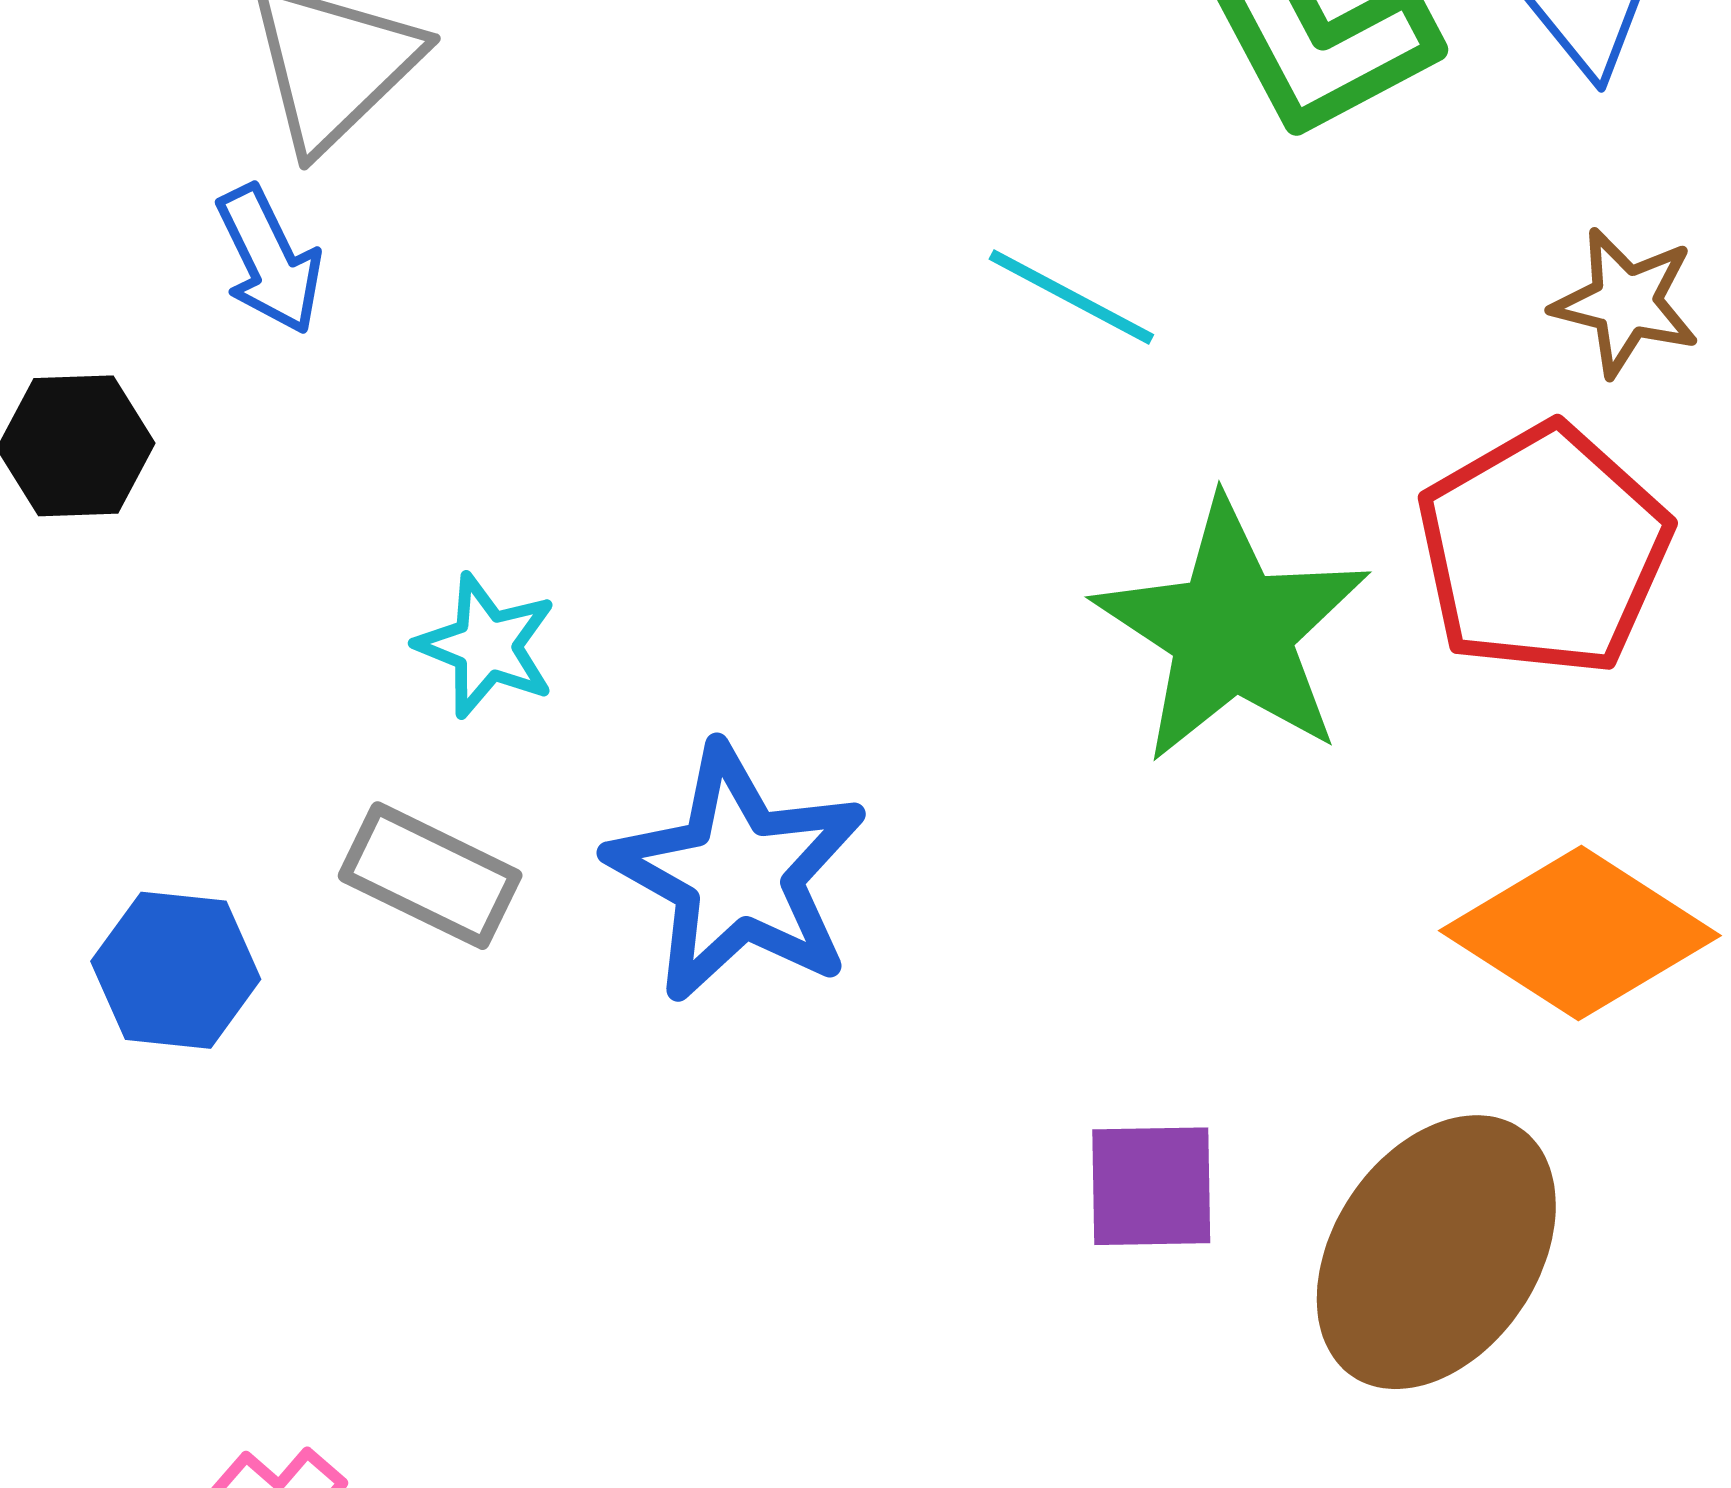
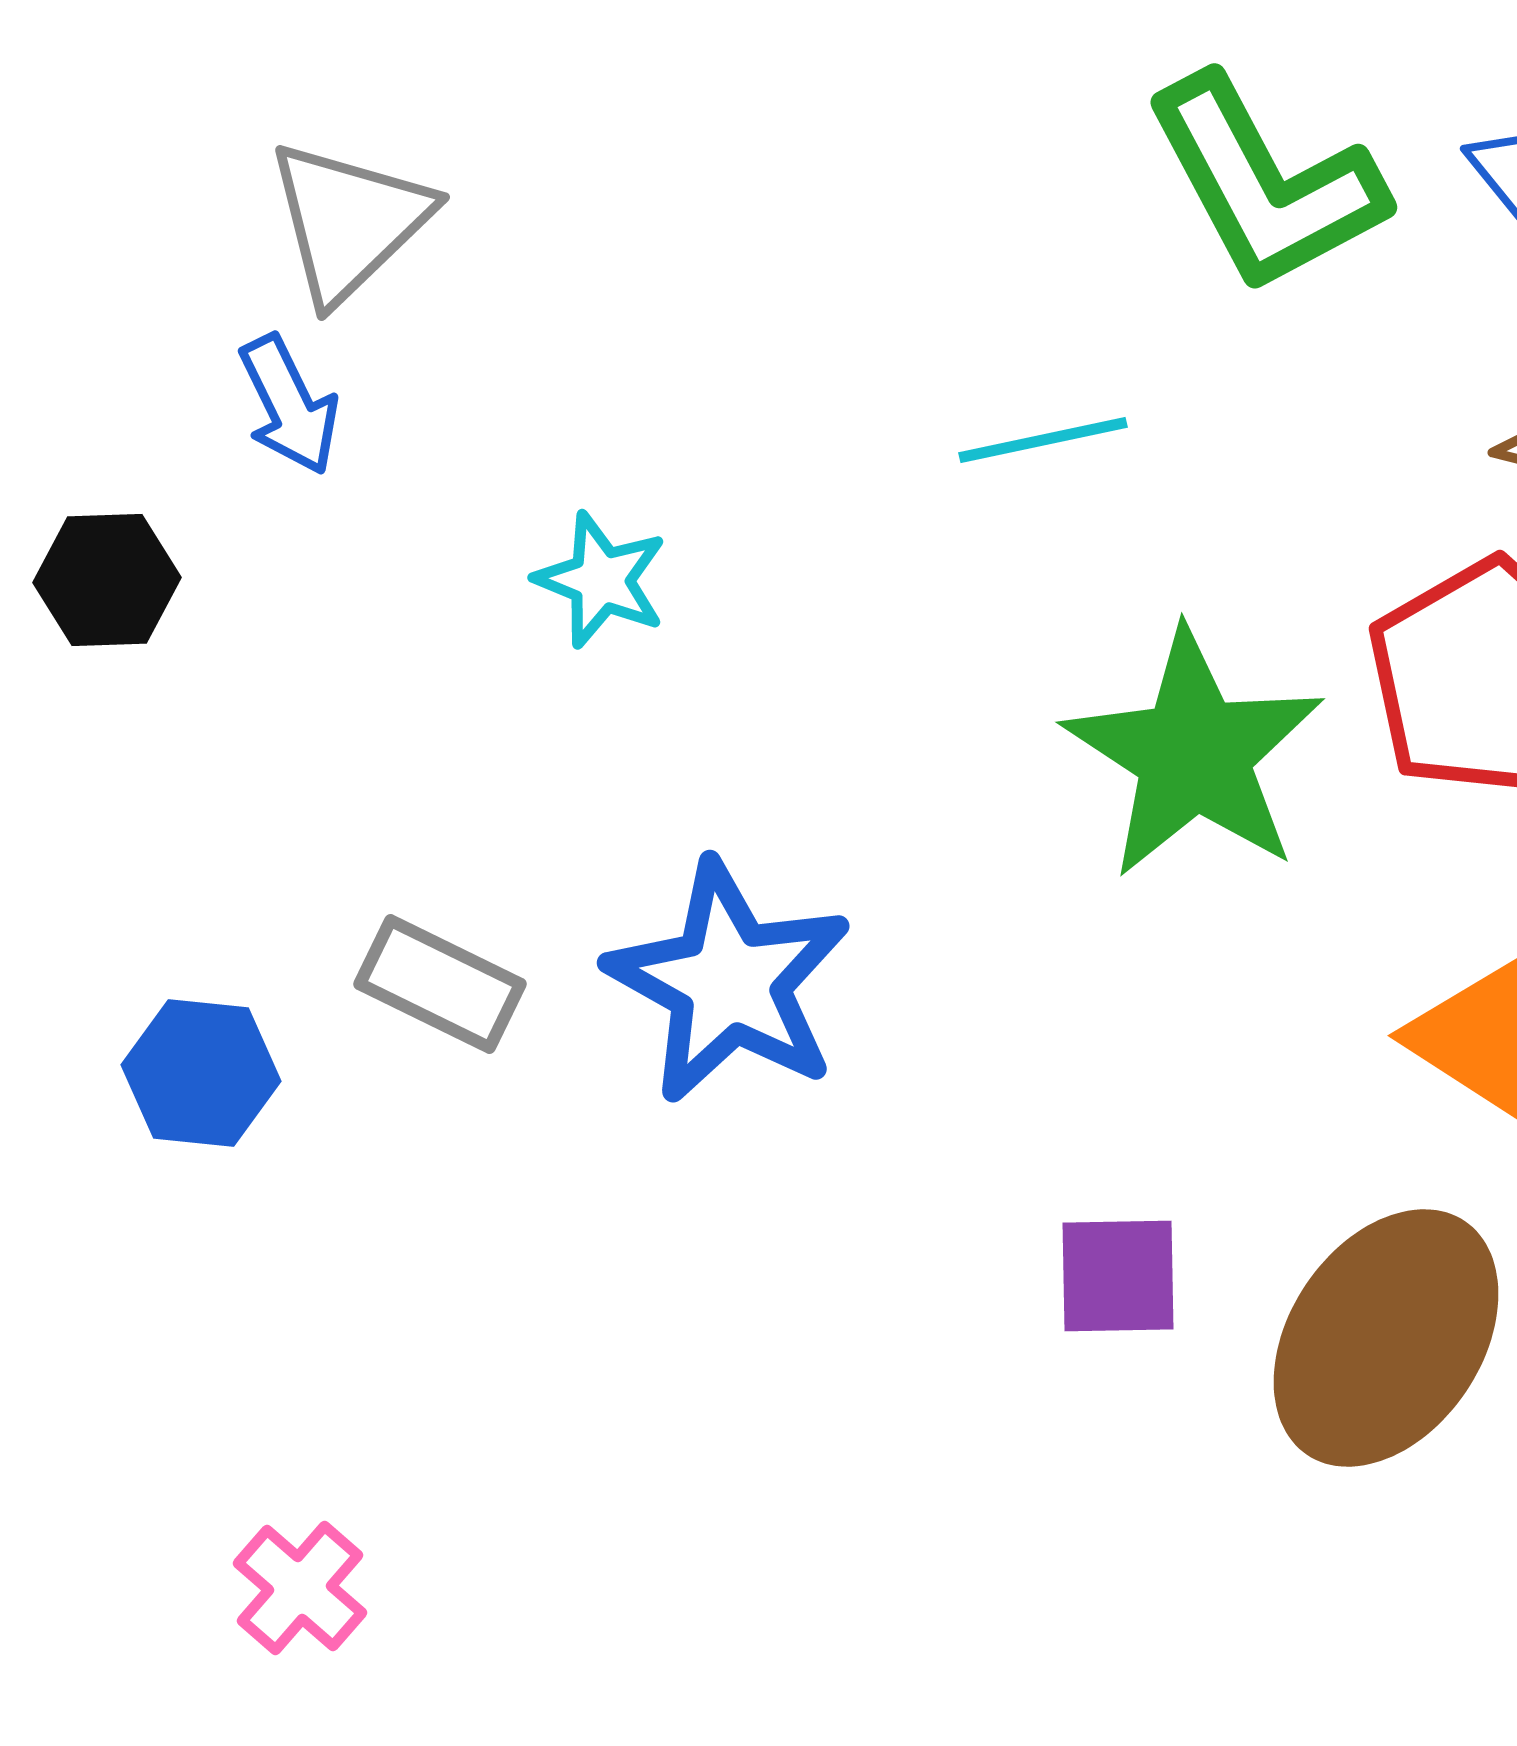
cyan line: (1071, 297) -> (1043, 440), turned -40
cyan star: (486, 646) -> (601, 580), moved

